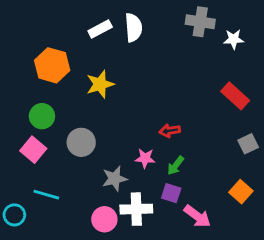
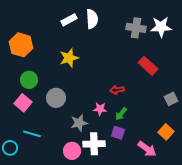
gray cross: (200, 22) -> (136, 28), moved
white star: (234, 39) -> (161, 27), size x1.5
orange hexagon: (52, 65) -> (21, 45), moved
red rectangle: (235, 96) -> (148, 66), moved
pink arrow: (197, 216) -> (147, 149), moved

